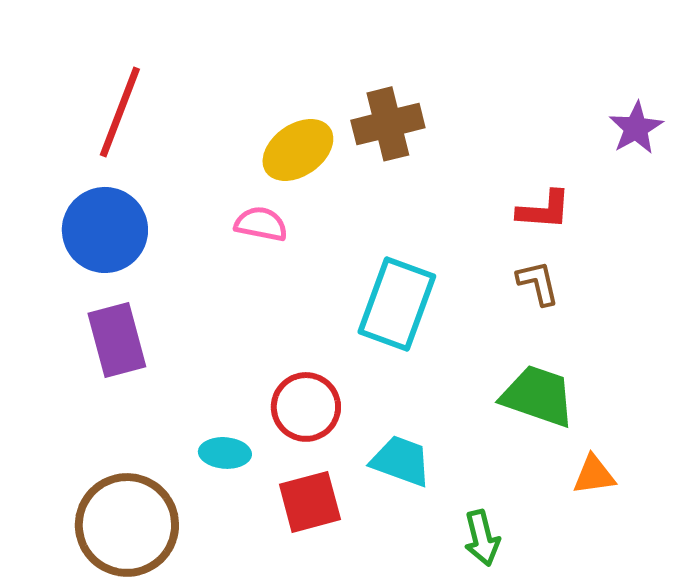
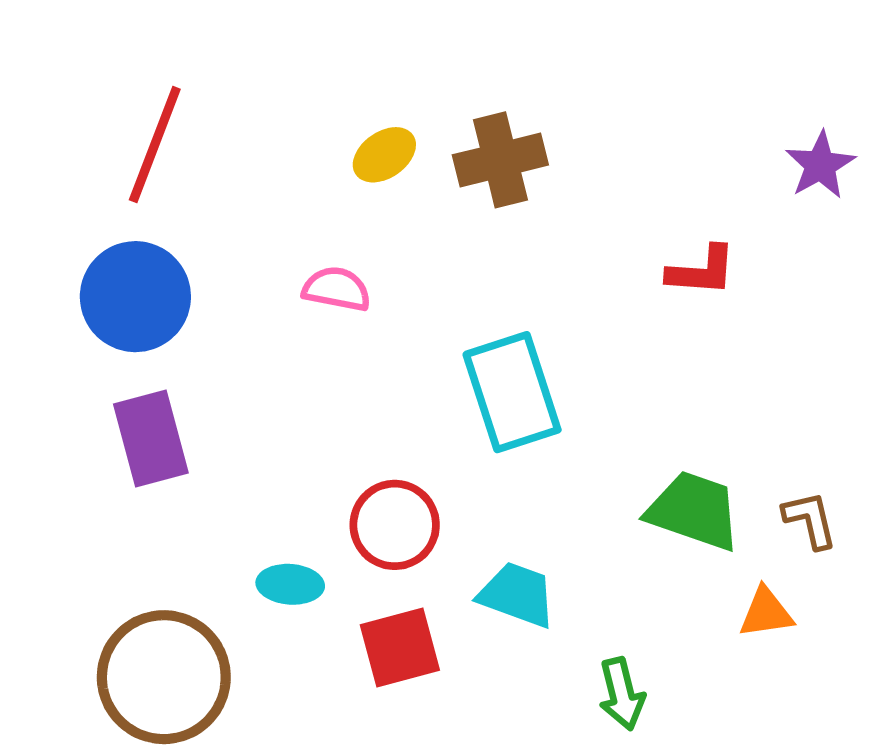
yellow ellipse: (298, 150) -> (384, 155), moved, size x0.7
brown L-shape: (538, 283) -> (810, 520), moved
cyan rectangle: (397, 304) -> (512, 392), turned -38

